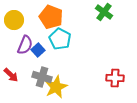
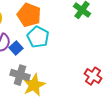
red cross: (115, 78) -> (93, 76), turned 30

